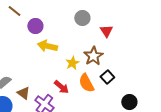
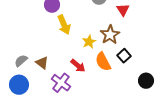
yellow arrow: (47, 46) -> (64, 25), turned -126
brown triangle: (23, 93) -> (42, 63), moved

